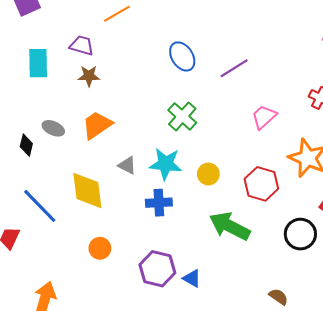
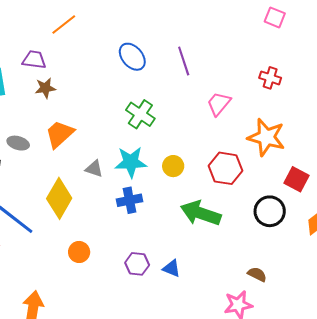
purple line: (234, 68) -> (184, 61), turned -68
yellow diamond: (87, 191) -> (59, 198), turned 45
purple hexagon: (157, 269) -> (137, 264), size x0.7

